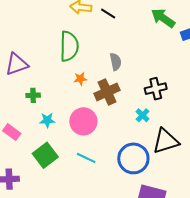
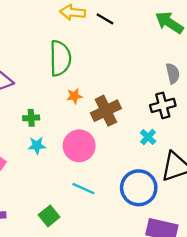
gray semicircle: (116, 62) -> (173, 73), moved
green cross: (33, 95) -> (31, 118), moved
green square: (45, 155) -> (49, 216), moved, size x0.7

